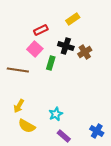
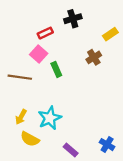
yellow rectangle: (73, 19) -> (110, 34), moved
black cross: (66, 46) -> (73, 19), moved, turned -35
green rectangle: (51, 63) -> (56, 69), turned -40
cyan star: (56, 114) -> (50, 118), moved, size x1.5

